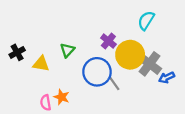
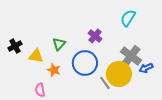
yellow circle: (130, 55) -> (119, 74), moved
gray line: (114, 83) -> (105, 83), moved
orange star: (62, 97) -> (54, 70), moved

